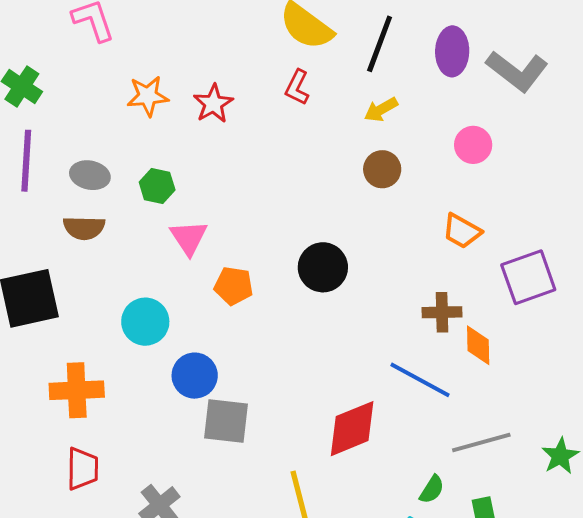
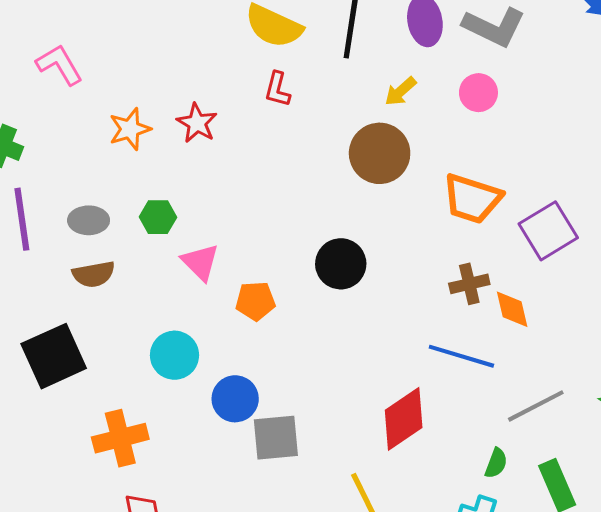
yellow arrow: (381, 110) -> (401, 91), moved
pink circle: (473, 145) -> (478, 93), moved
brown circle: (382, 169) -> (380, 153), size x1.6
orange trapezoid: (462, 231) -> (472, 199), size x1.5

